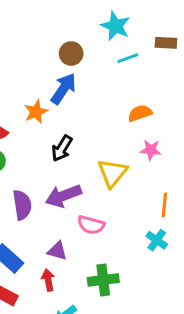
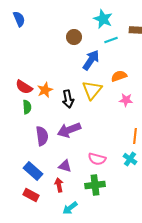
blue arrow: (63, 89) -> (91, 60), moved
orange star: (36, 112) -> (45, 90), moved
black arrow: (62, 148) -> (68, 99), turned -42
yellow triangle: (112, 173) -> (92, 90), moved
pink semicircle: (91, 225) -> (97, 159), moved

